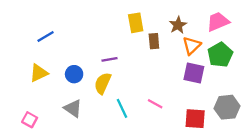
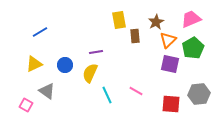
gray triangle: (73, 108) -> (47, 91), moved

